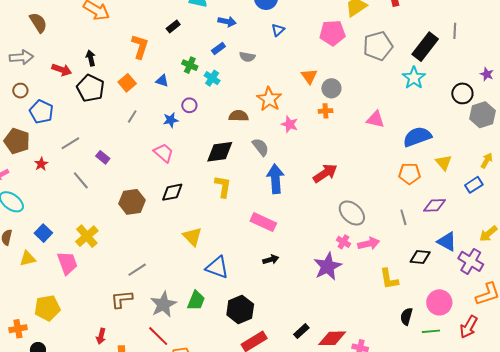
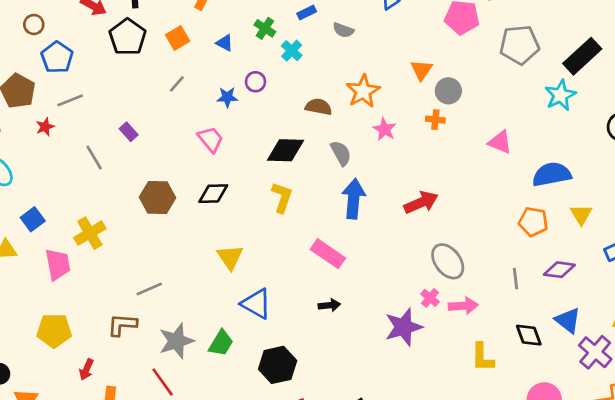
gray line: (70, 143) -> (70, 100), moved
black diamond: (420, 257) -> (529, 335), turned 55
yellow pentagon: (47, 308) -> (54, 331), moved

